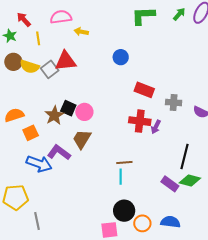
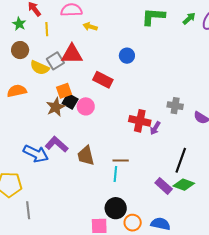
yellow semicircle: (30, 67) -> (40, 68), moved
red rectangle: (144, 90) -> (103, 80), moved
orange semicircle: (14, 115) -> (17, 91), moved
orange square: (31, 133) -> (64, 91), moved
brown trapezoid: (82, 139) -> (86, 156), moved, turned -50

